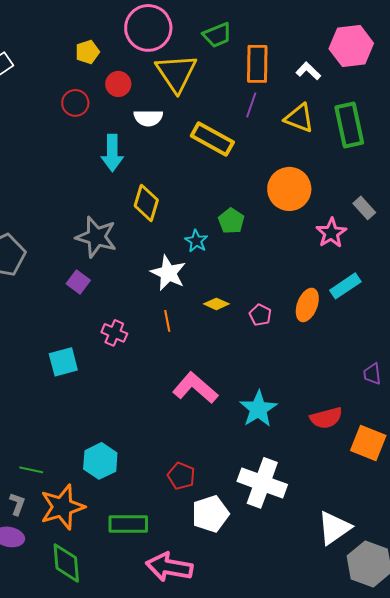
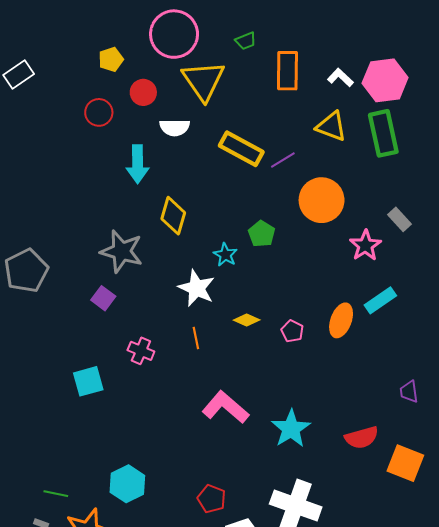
green trapezoid: (217, 35) -> (246, 41), size x0.7
pink hexagon: (351, 46) -> (385, 80), moved
purple line: (251, 105) -> (283, 160), moved, turned 40

